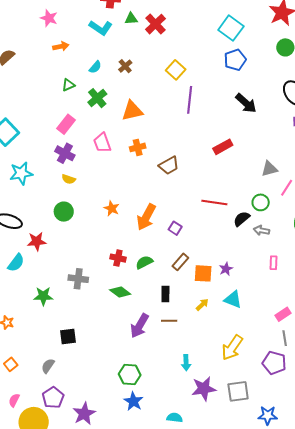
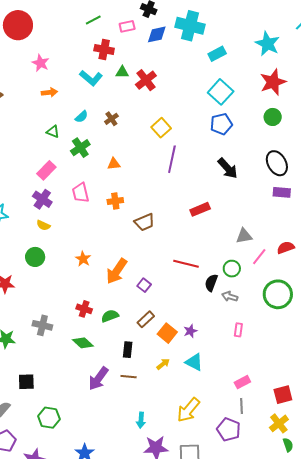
green triangle: (68, 85) -> (53, 132), turned 40
orange triangle: (132, 111) -> (114, 164), size x0.6
black semicircle: (242, 219) -> (211, 283), turned -36
orange square: (203, 273) -> (167, 333), turned 30
green hexagon: (130, 375) -> (49, 418), moved

